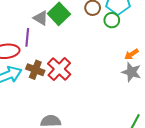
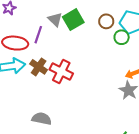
red cross: (59, 69) -> (61, 72), turned -30

